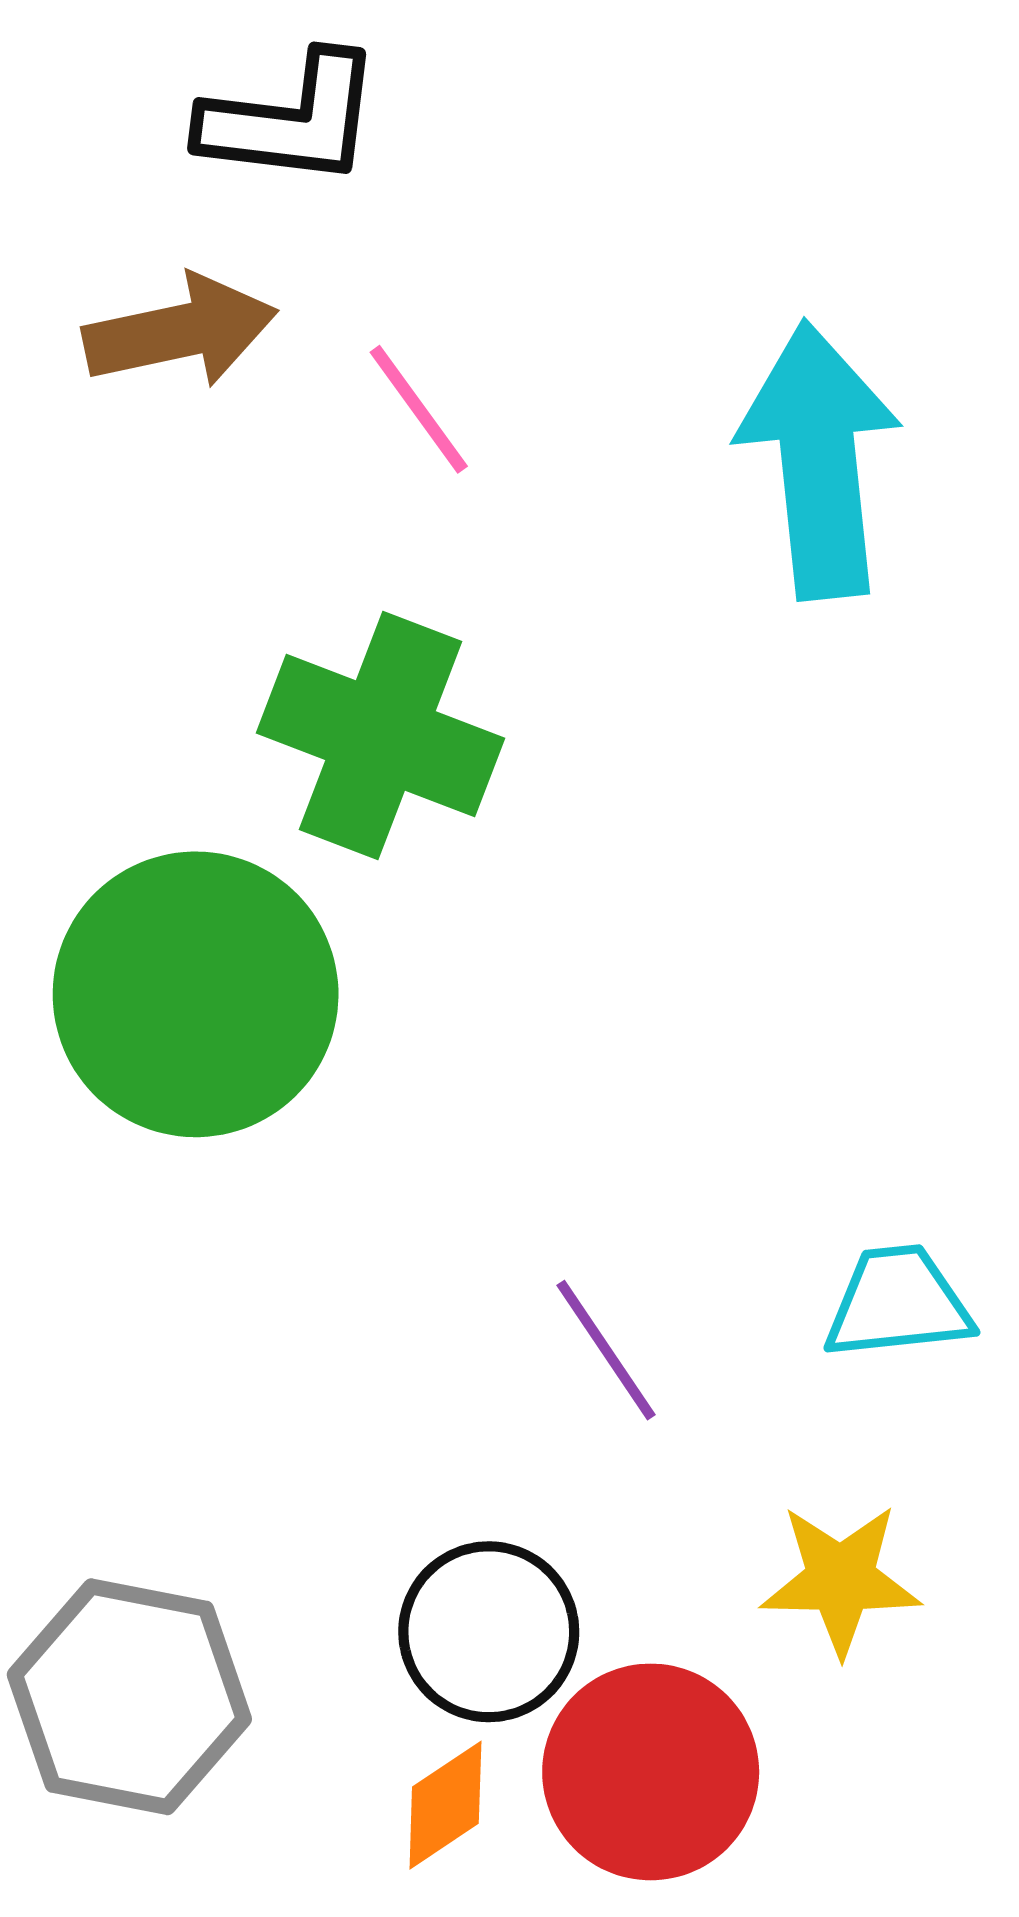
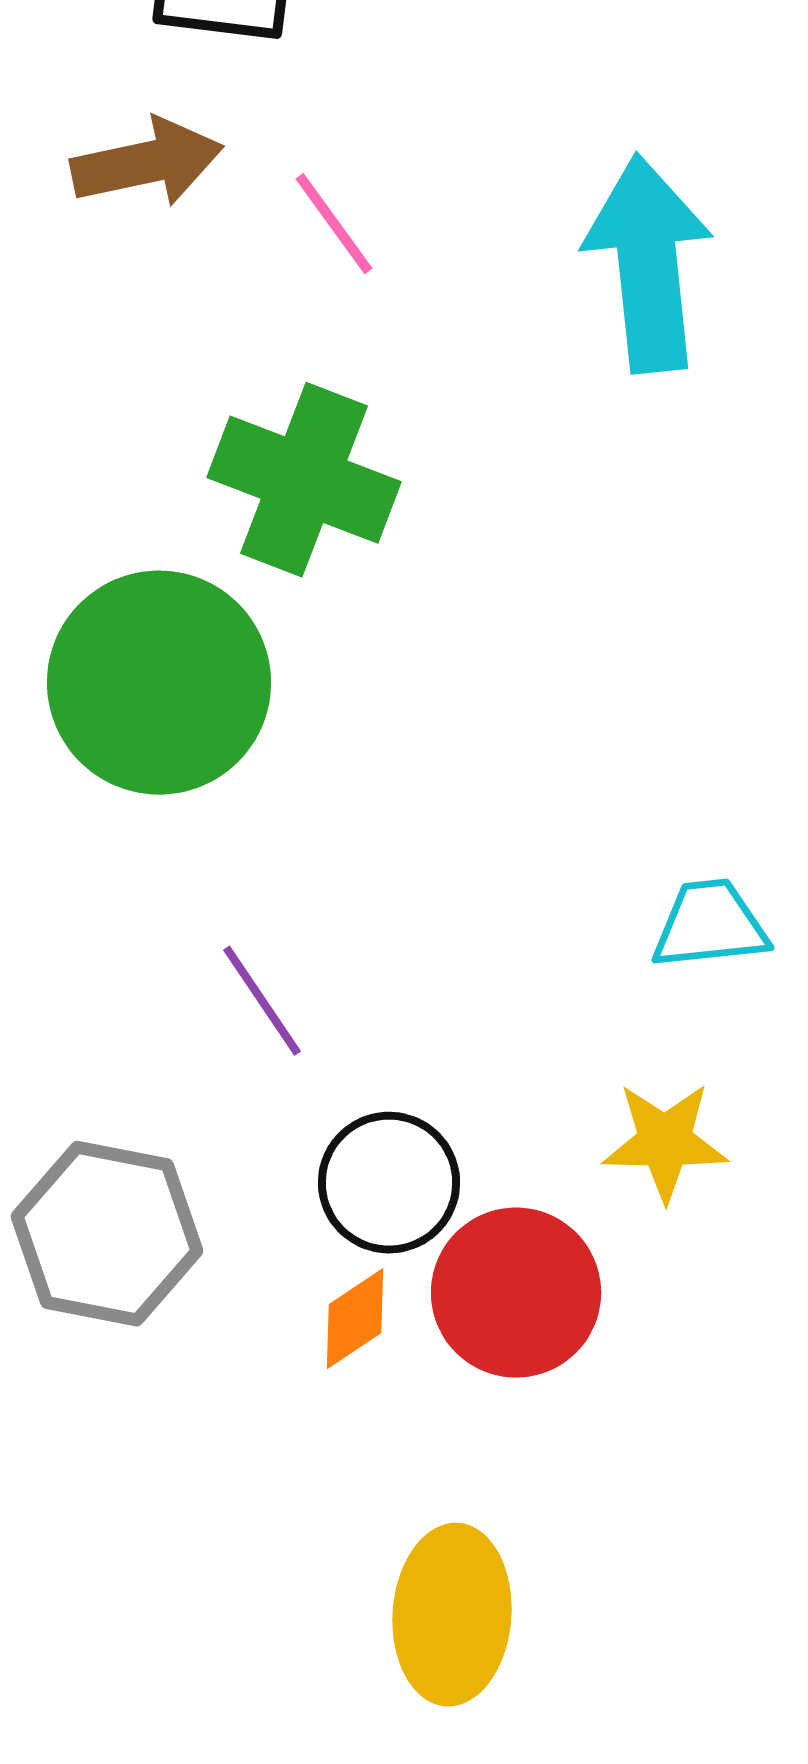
purple line: (606, 1350) -> (262, 1001), moved

